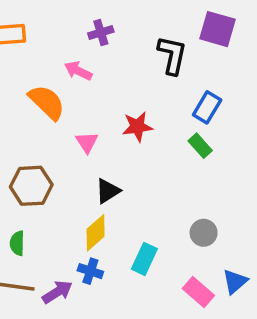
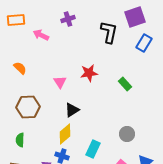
purple square: (217, 29) -> (135, 17), turned -35
pink arrow: (78, 71) -> (41, 35), moved
orange semicircle: (47, 102) -> (20, 68), moved, size x0.6
blue rectangle: (207, 107) -> (144, 43), moved

